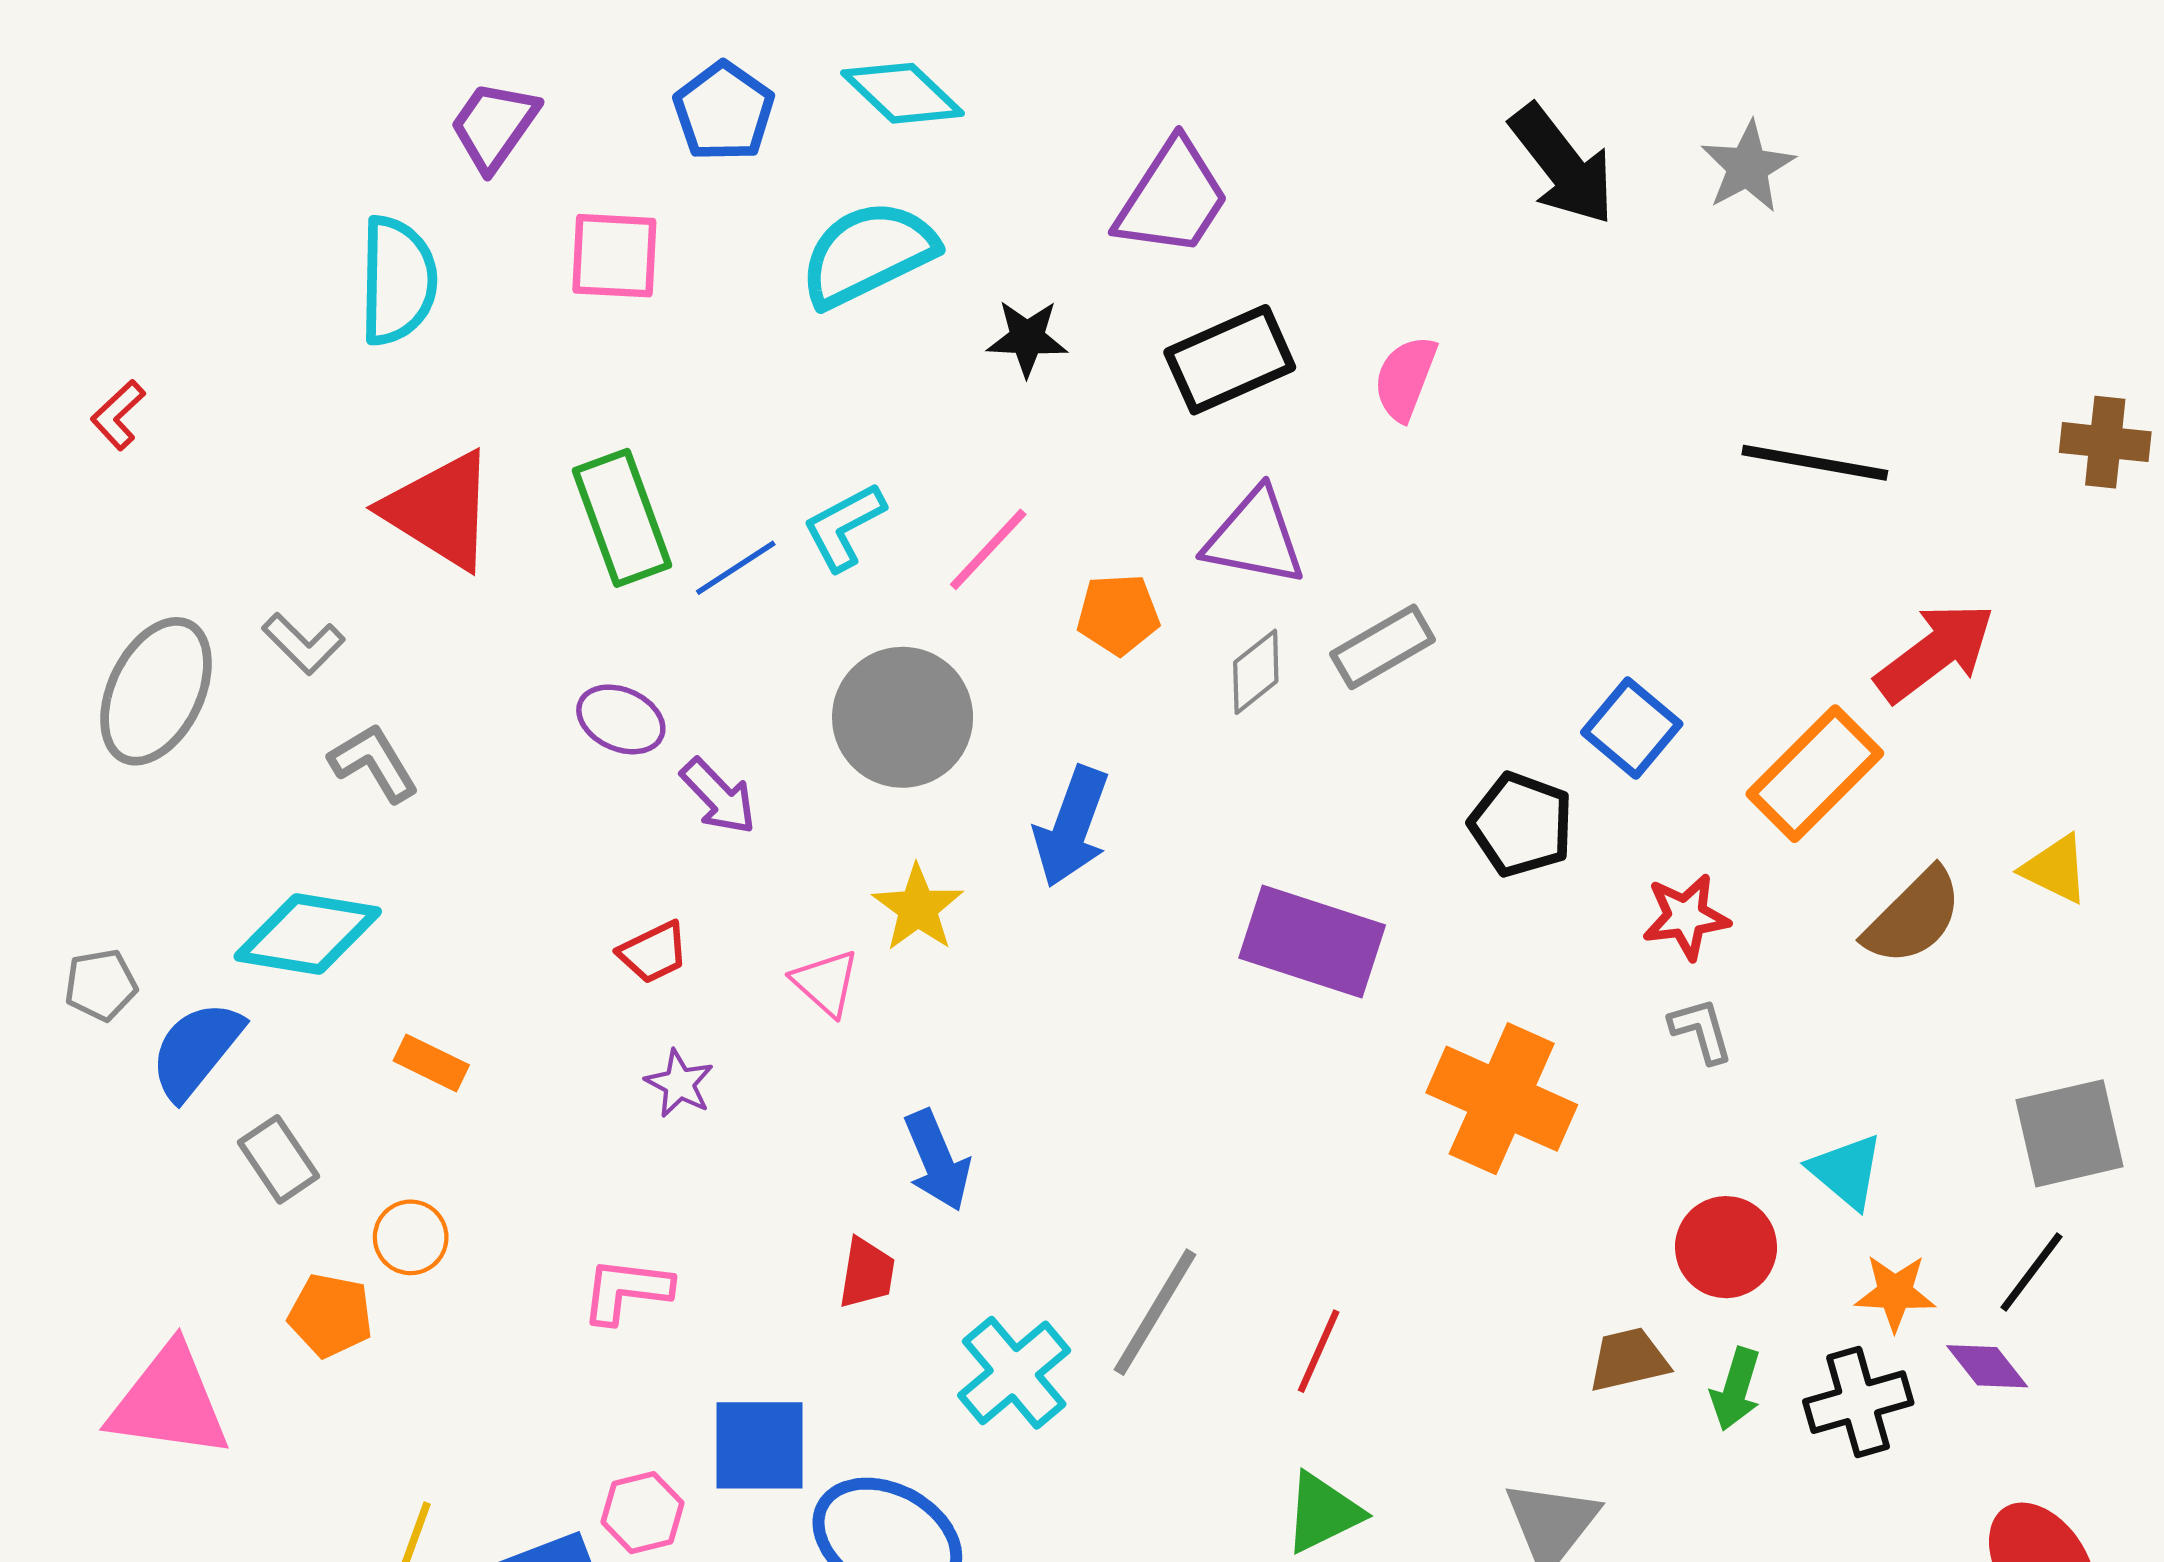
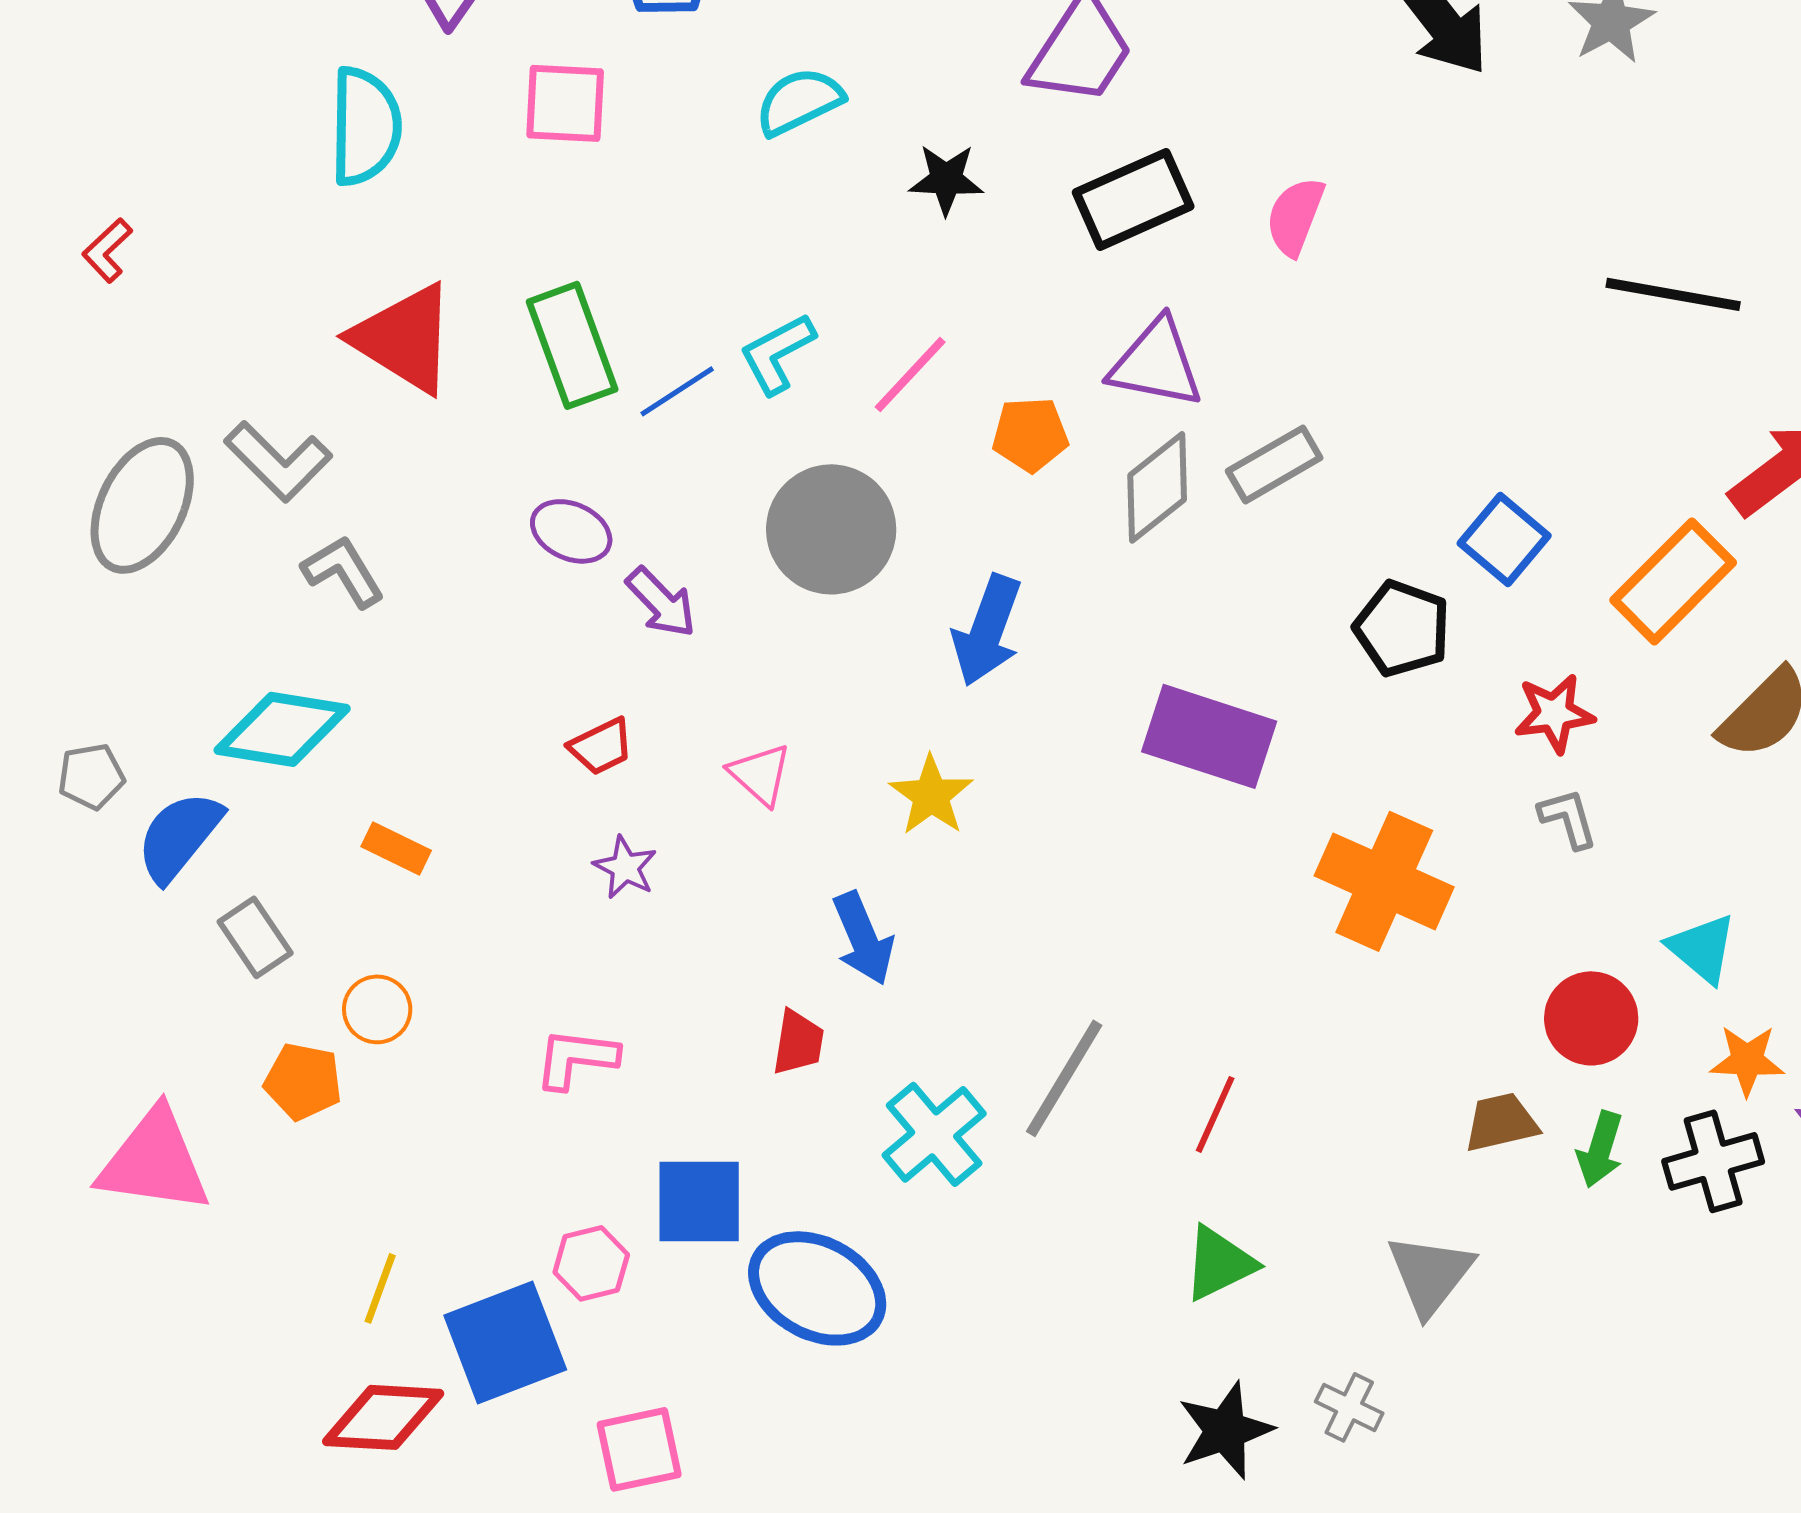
cyan semicircle: (868, 254) -> (799, 101), size x0.7
gray L-shape: (303, 644) -> (278, 461), size x1.4
gray diamond: (1256, 672) -> (1157, 487), size x1.4
yellow star: (918, 908) -> (931, 795), moved

